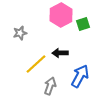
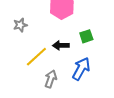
green square: (83, 24) -> (86, 36), moved

